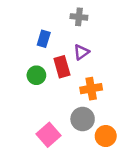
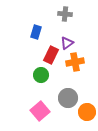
red rectangle: (62, 67) -> (51, 55), turned 42
green circle: (36, 75) -> (41, 75), moved
orange cross: (91, 89) -> (75, 62), moved

